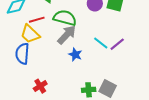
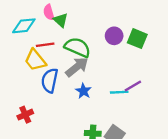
cyan line: (101, 43) -> (119, 92), moved, turned -49
blue semicircle: (22, 54) -> (50, 80), moved
red cross: (40, 86) -> (25, 115), moved

